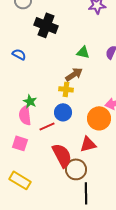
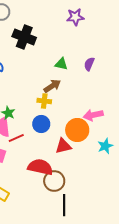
red line: (47, 126) -> (16, 138), moved
red triangle: (88, 144) -> (63, 146), moved
red semicircle: (62, 155) -> (40, 167), turned -50

